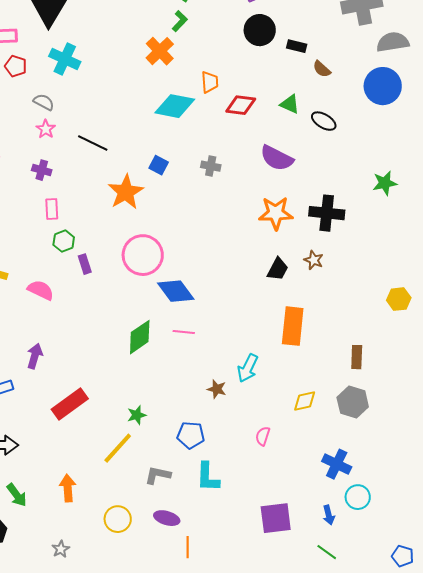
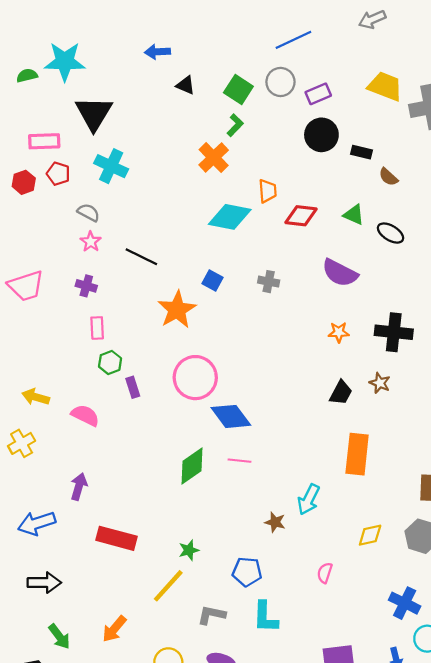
orange star: (276, 213) -> (339, 332), size x0.6
red rectangle: (70, 404) -> (117, 538), turned 51
orange arrow: (68, 488) -> (114, 629), turned -136

